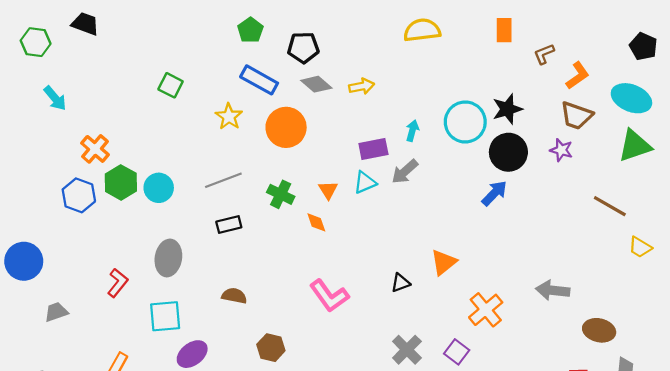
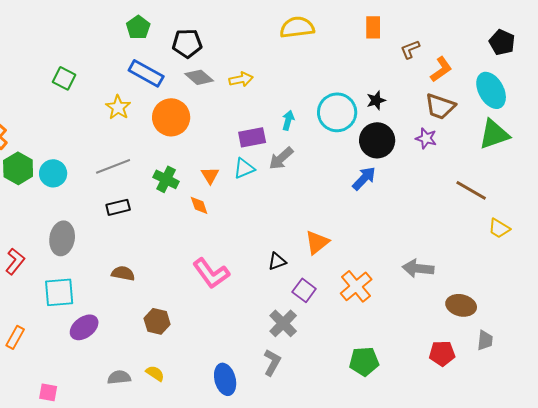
cyan ellipse: (631, 98) -> (491, 90), turned 39
black star: (507, 109) -> (376, 100), size x0.7
purple square: (457, 352) -> (304, 290), moved

